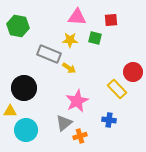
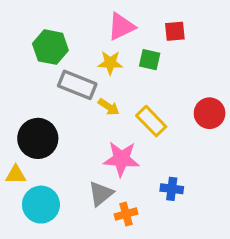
pink triangle: (77, 17) -> (121, 27), turned -30
green hexagon: (18, 26) -> (50, 47), moved
yellow rectangle: (117, 89) -> (151, 121), moved
pink star: (77, 101) -> (121, 159), turned 30

